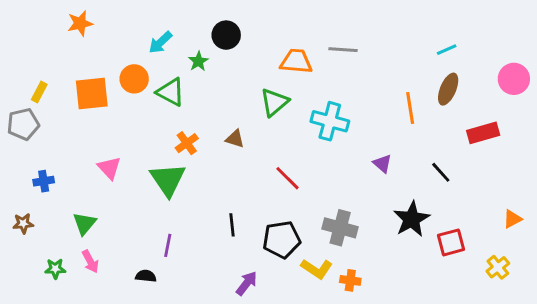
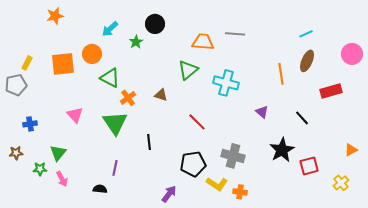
green triangle: (171, 92) -> (110, 78), moved
black line: (232, 225) -> (149, 142), moved
green star: (55, 269) -> (40, 169), moved

